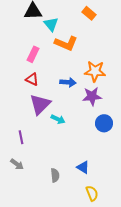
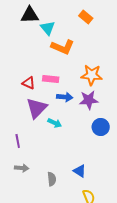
pink rectangle: (33, 54) -> (51, 79), moved, turned 70
blue arrow: (68, 82) -> (65, 97), moved
gray arrow: (17, 164) -> (22, 168), moved, turned -32

